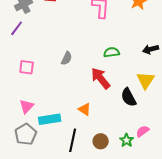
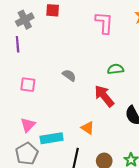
purple line: (17, 28) -> (18, 44), turned -42
gray semicircle: (67, 58) -> (69, 75), turned -80

